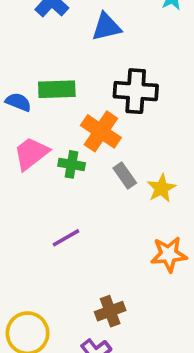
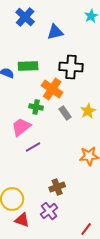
pink trapezoid: (31, 153) -> (21, 127), moved
yellow star: (161, 188) -> (88, 111), moved

